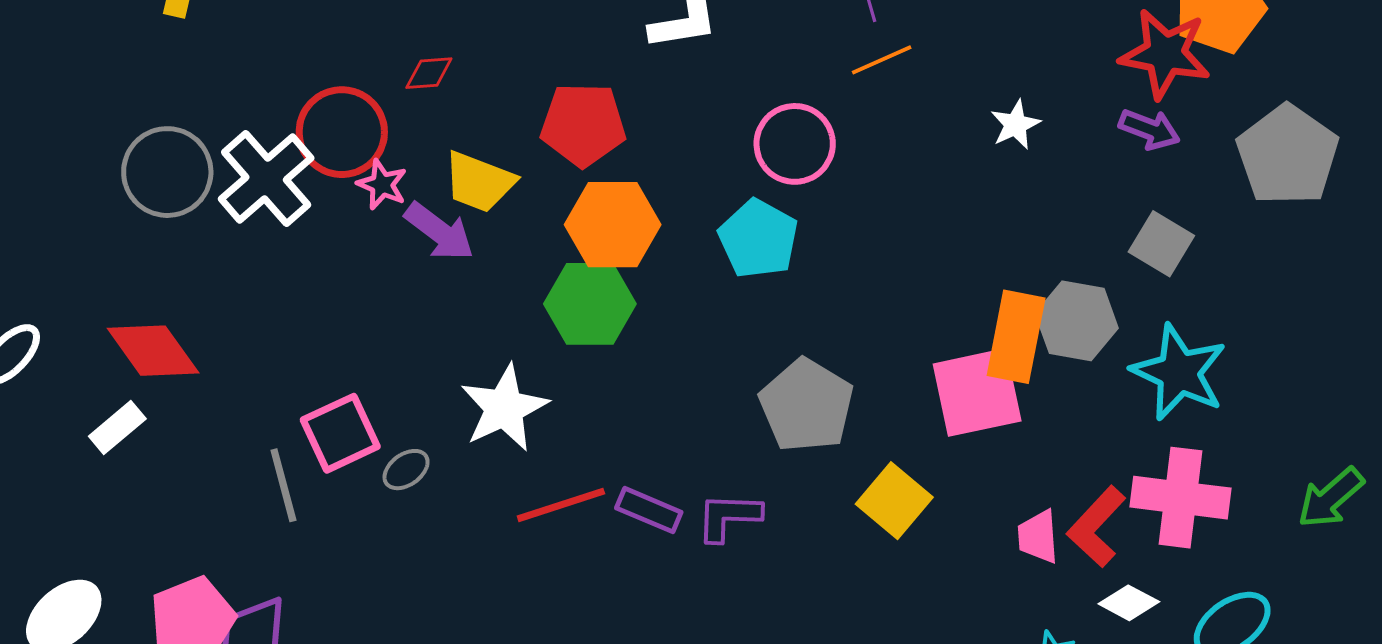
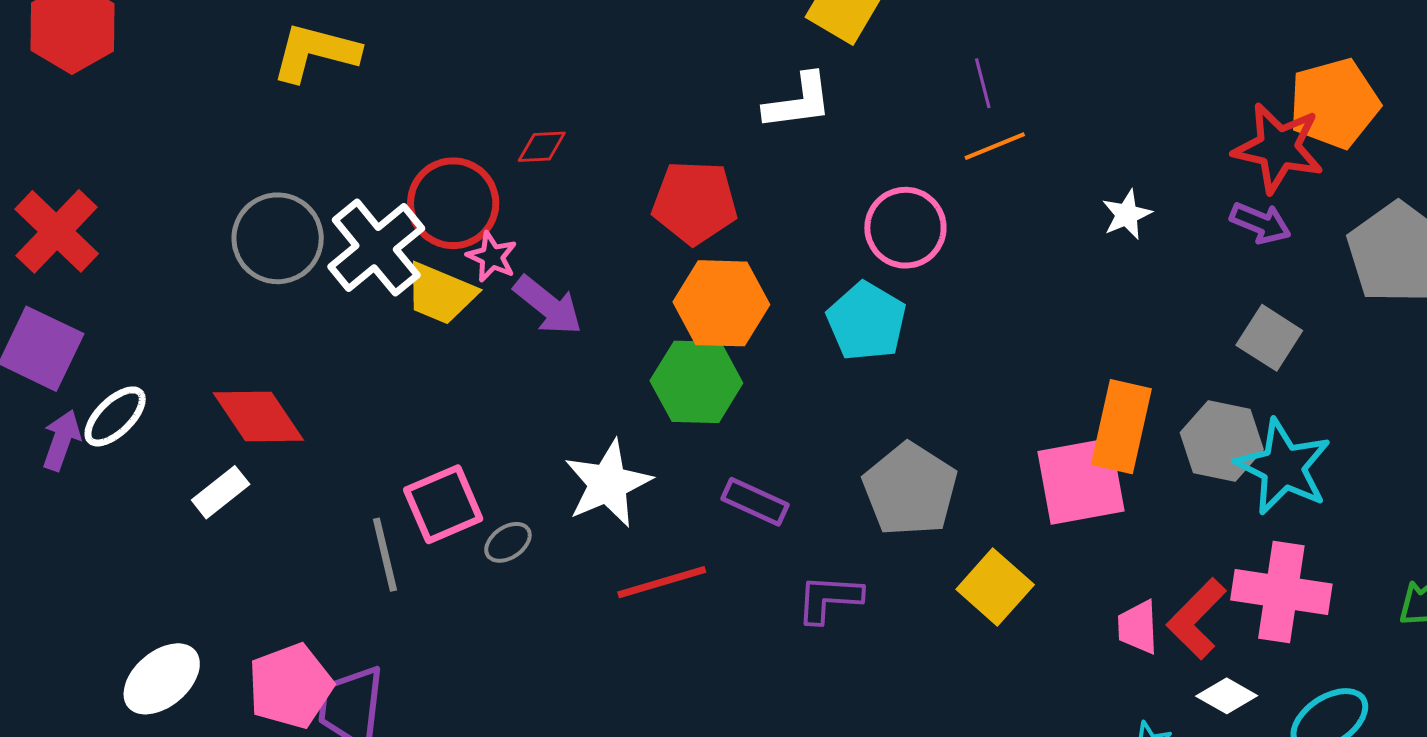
yellow trapezoid: (479, 182) -> (440, 294), moved
gray hexagon: (1077, 321) -> (1222, 441), moved
purple rectangle: (649, 510) -> (755, 502), moved

